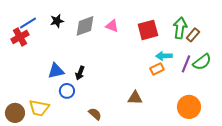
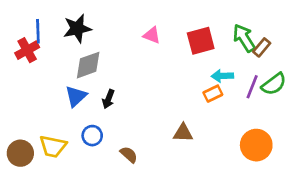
black star: (57, 21) -> (77, 28), size x1.5
blue line: (28, 23) -> (38, 31), turned -60
gray diamond: (85, 26) -> (88, 65), moved
green arrow: (180, 28) -> (244, 38), turned -40
blue triangle: (56, 71) -> (76, 96), turned -30
blue circle: (67, 91) -> (92, 136), moved

